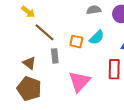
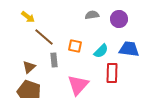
cyan semicircle: (97, 37) -> (101, 51), moved
brown triangle: (29, 63) -> (29, 67), turned 40

